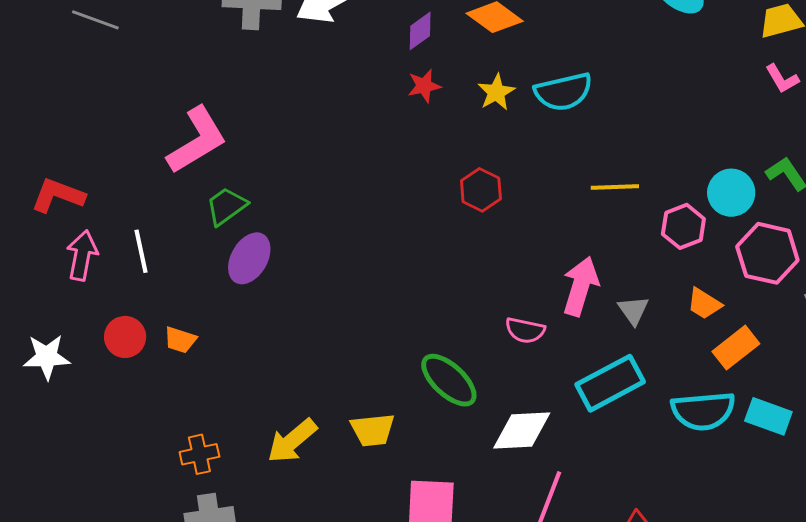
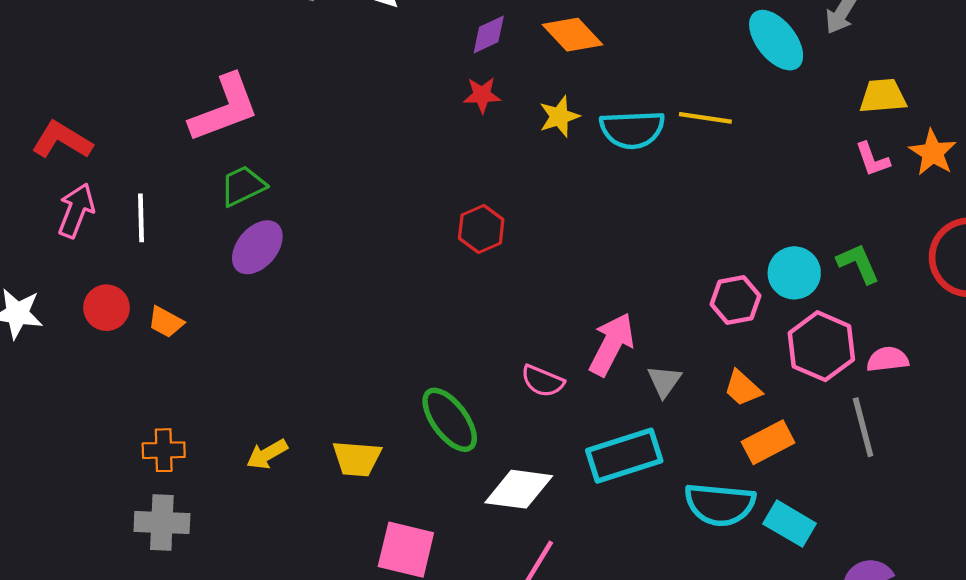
yellow line: (615, 187) -> (705, 118), moved
red hexagon: (481, 190) -> (481, 229), moved
yellow arrow: (292, 441) -> (267, 454), size x0.7

